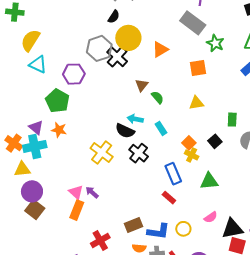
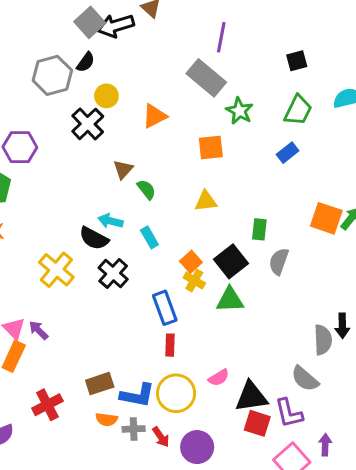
yellow circle: (128, 38) -> (106, 96), size x0.6
gray hexagon: (99, 48) -> (52, 75), moved
black square: (215, 141) -> (231, 261), size x1.5
green triangle: (209, 181) -> (230, 300), moved
red rectangle: (169, 198) -> (170, 345), moved, turned 48
yellow circle: (183, 229) -> (176, 393), size x1.6

